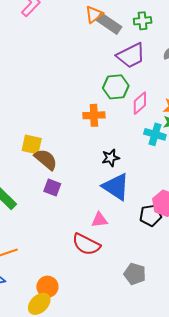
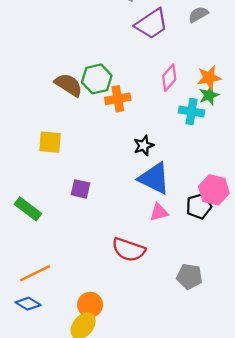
green hexagon: (116, 87) -> (97, 79), moved
brown semicircle: (46, 159) -> (69, 85), moved
pink triangle: (100, 220) -> (159, 212), moved

